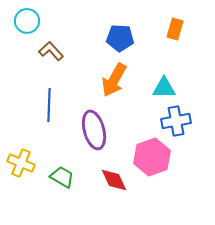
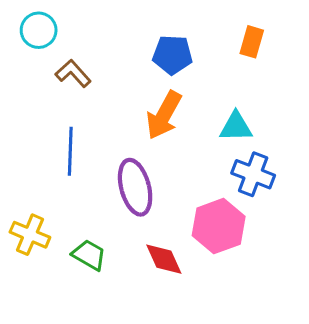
blue cross: (176, 121) -> (253, 174), turned 32

